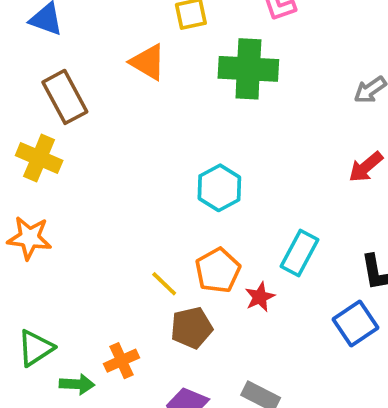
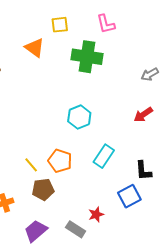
cyan hexagon: (219, 188) -> (79, 117), moved
orange pentagon: (218, 270) -> (60, 161), turned -30
red star: (260, 297) -> (96, 214), moved

